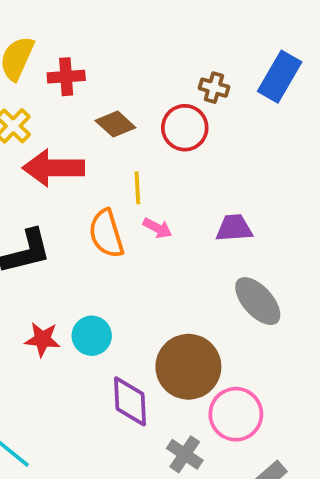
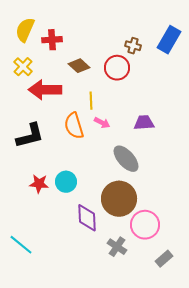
gray ellipse: (258, 301) -> (126, 159), moved

